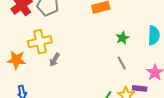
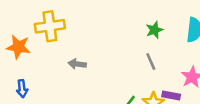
gray arrow: (55, 60) -> (77, 64), moved, turned 64

